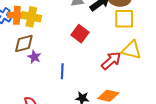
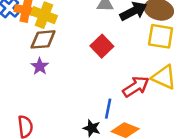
brown diamond: (24, 44) -> (43, 39), moved
blue line: (62, 71) -> (108, 109), moved

